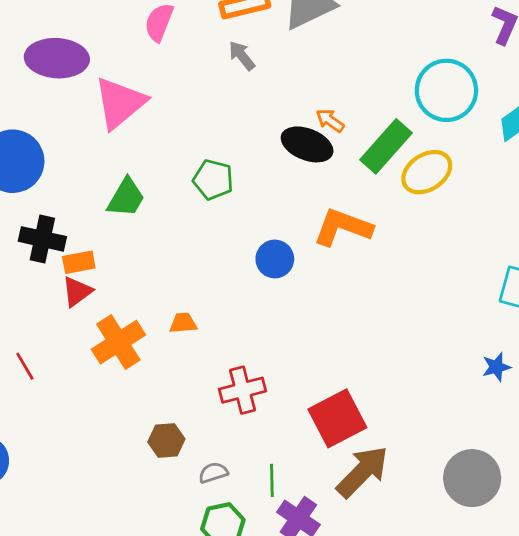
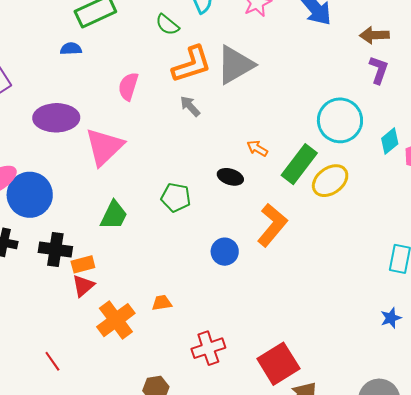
black ellipse: (307, 144) -> (230, 177), moved, size x0.7
orange L-shape: (343, 227) -> (272, 225), turned 114
red line: (25, 366) -> (52, 361), moved

